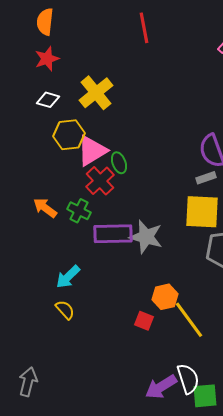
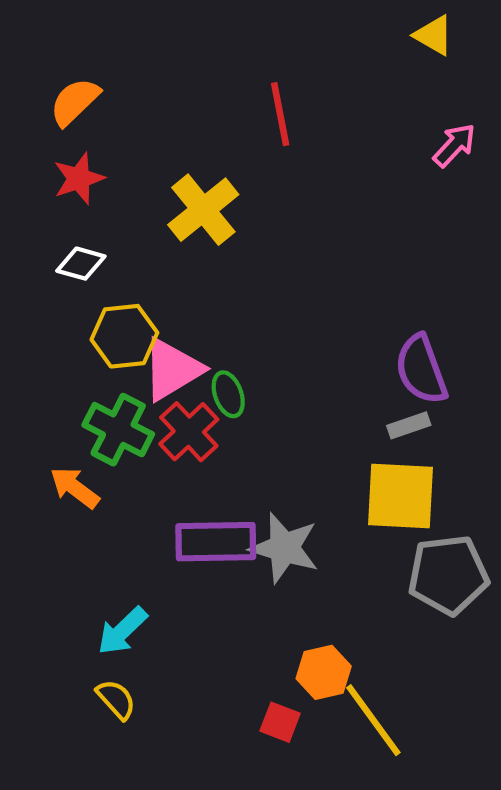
orange semicircle: (45, 22) -> (75, 102), turned 40
yellow cross: (96, 93) -> (203, 210), moved
green cross: (79, 211) -> (118, 430), moved, size x1.4

